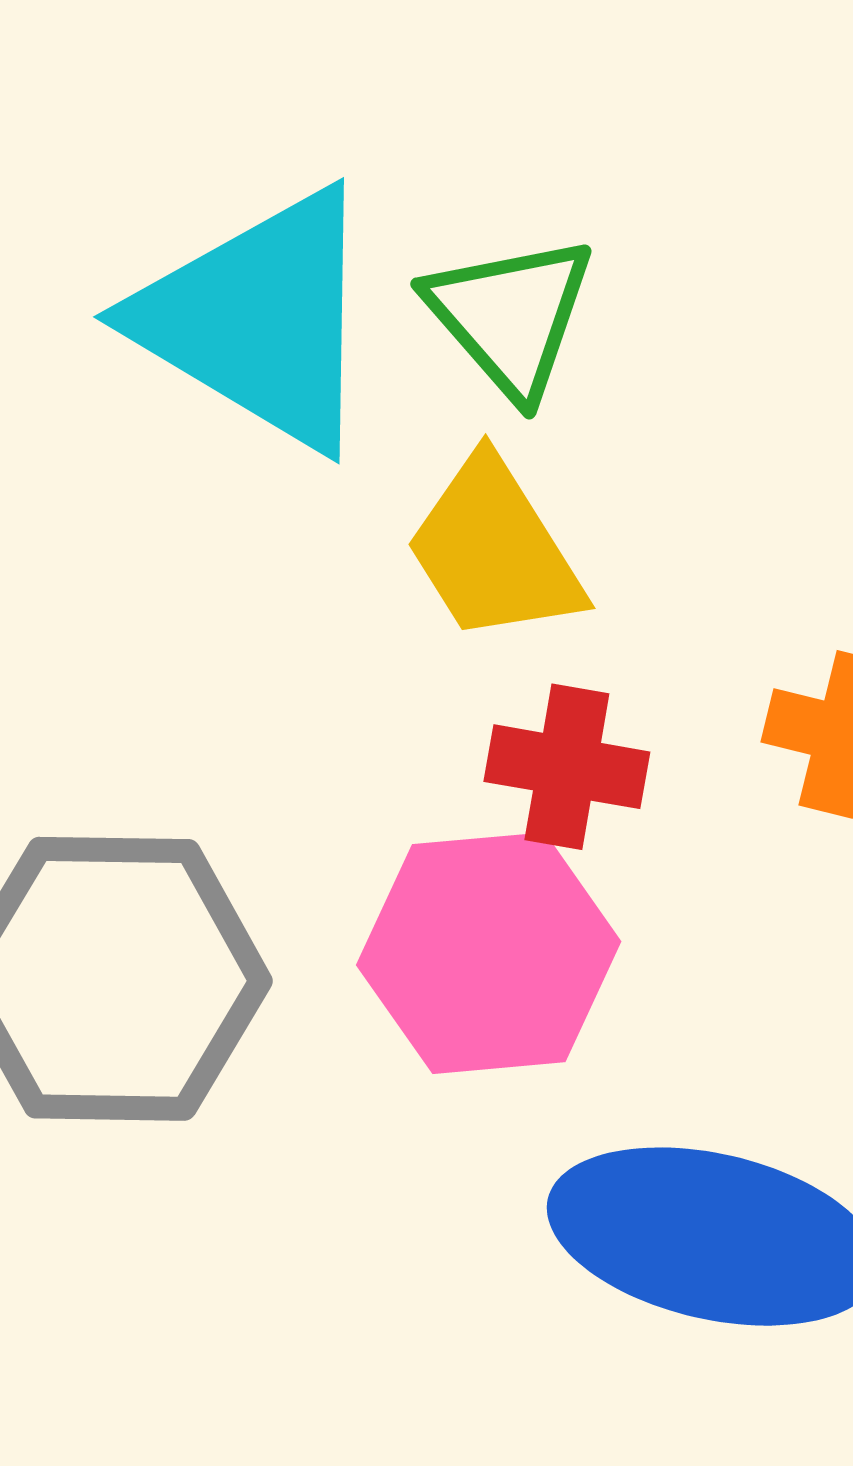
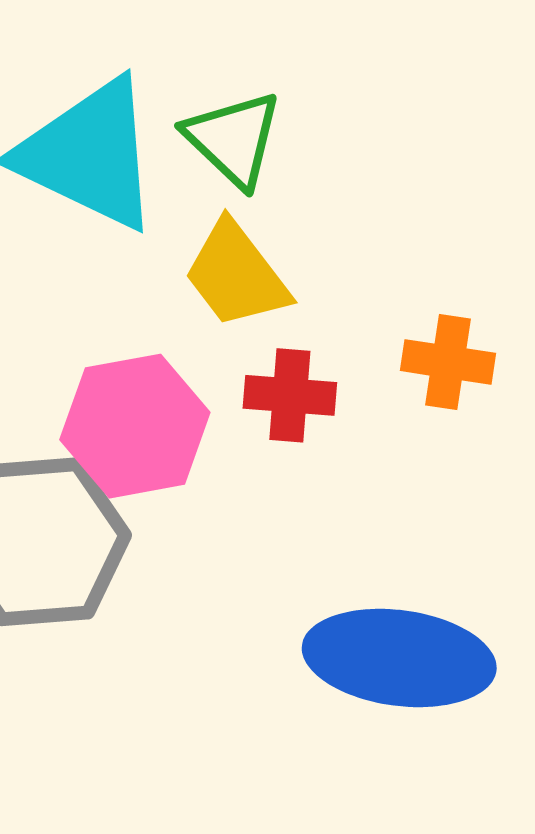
pink hexagon: (489, 953) -> (135, 426), moved

